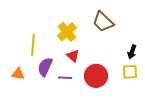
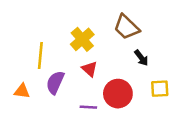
black arrow: (132, 52) -> (141, 58), moved, turned -56
purple line: (65, 78) -> (88, 107), moved

